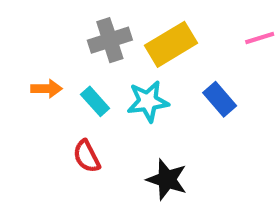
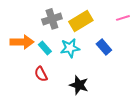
orange arrow: (46, 89) -> (22, 42), size x1.6

